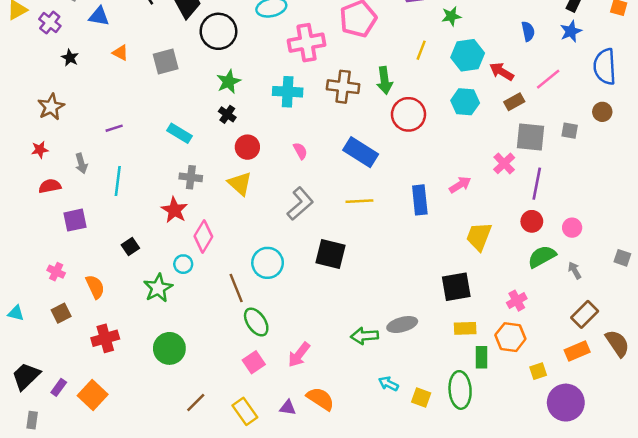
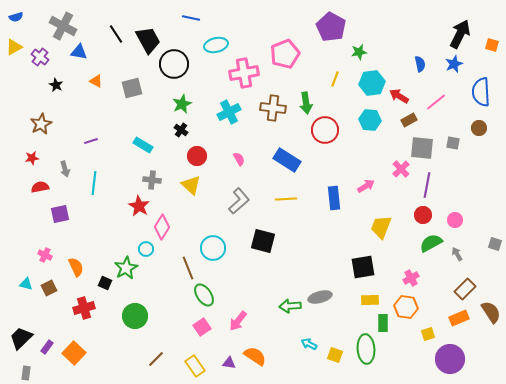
cyan cross: (288, 92) -> (229, 112), turned -30
black square: (130, 246) -> (105, 283), moved, turned -32
cyan triangle: (16, 313) -> (26, 284), moved

